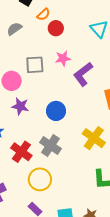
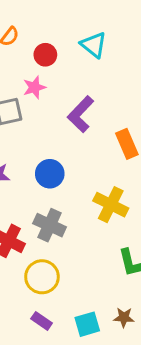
red circle: (56, 28) -> (45, 55), moved
pink star: (63, 58) -> (34, 87), moved

